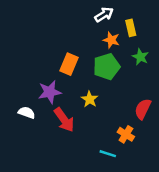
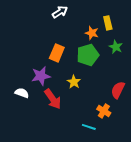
white arrow: (104, 15) -> (60, 12), moved

